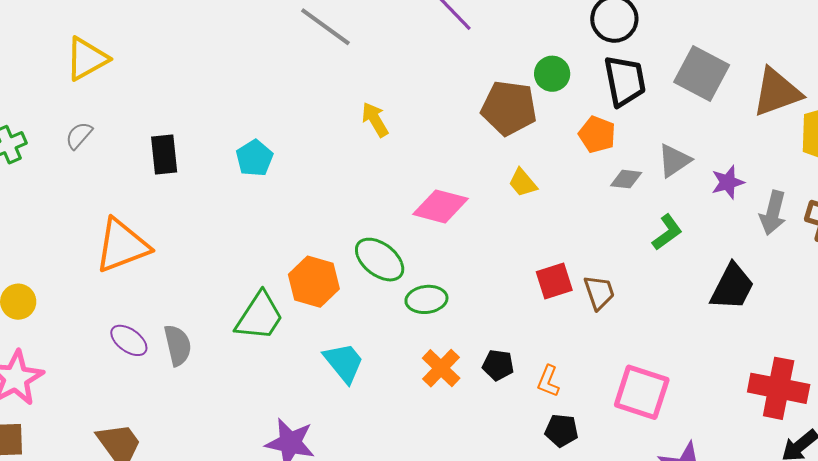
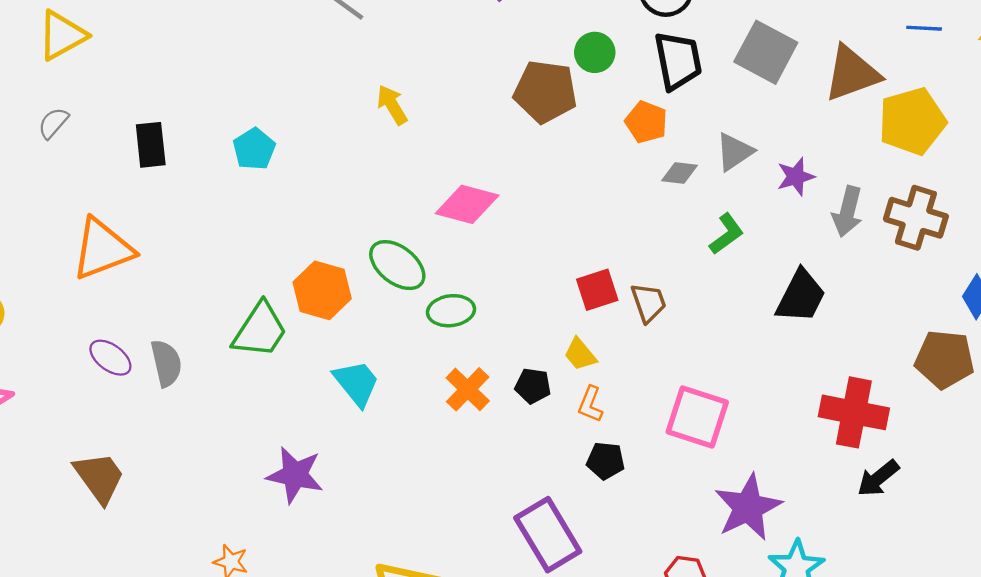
yellow trapezoid: (523, 183) -> (580, 354), moved

